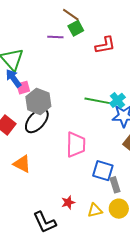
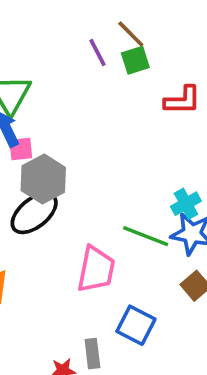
purple line: (55, 37) -> (98, 52), moved, turned 49
green line: (97, 101) -> (146, 236), moved
gray rectangle: (115, 185) -> (92, 354), moved

